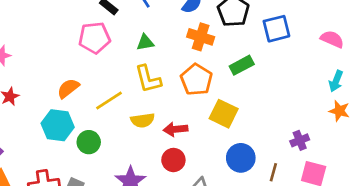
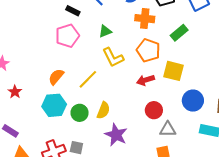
yellow semicircle: (143, 120) -> (103, 110), moved, turned -48
red arrow: (176, 129) -> (146, 80), moved
red circle: (173, 160) -> (154, 110), moved

